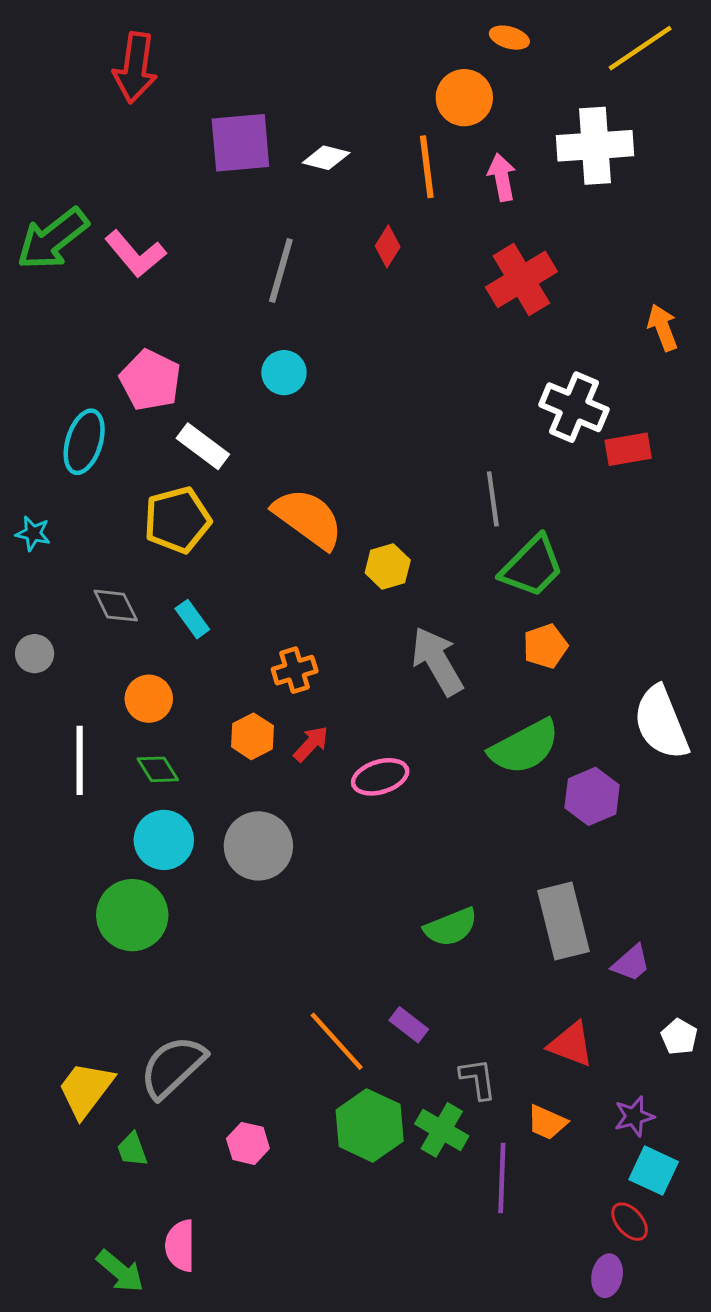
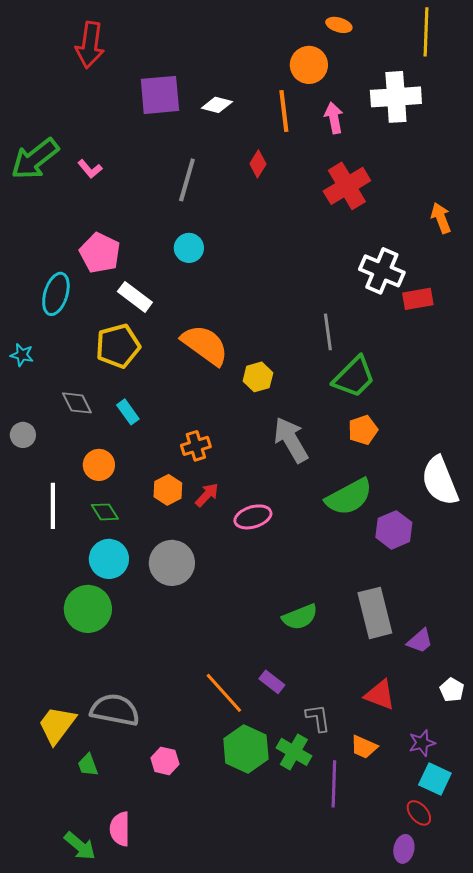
yellow line: (640, 48) -> (426, 32), turned -54
pink L-shape: (135, 254) -> (90, 169), size x0.6
gray semicircle: (173, 1067) -> (115, 710), turned 54

